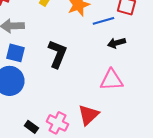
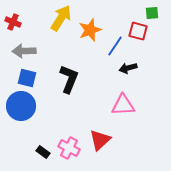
blue line: (103, 21) -> (115, 46), turned -40

